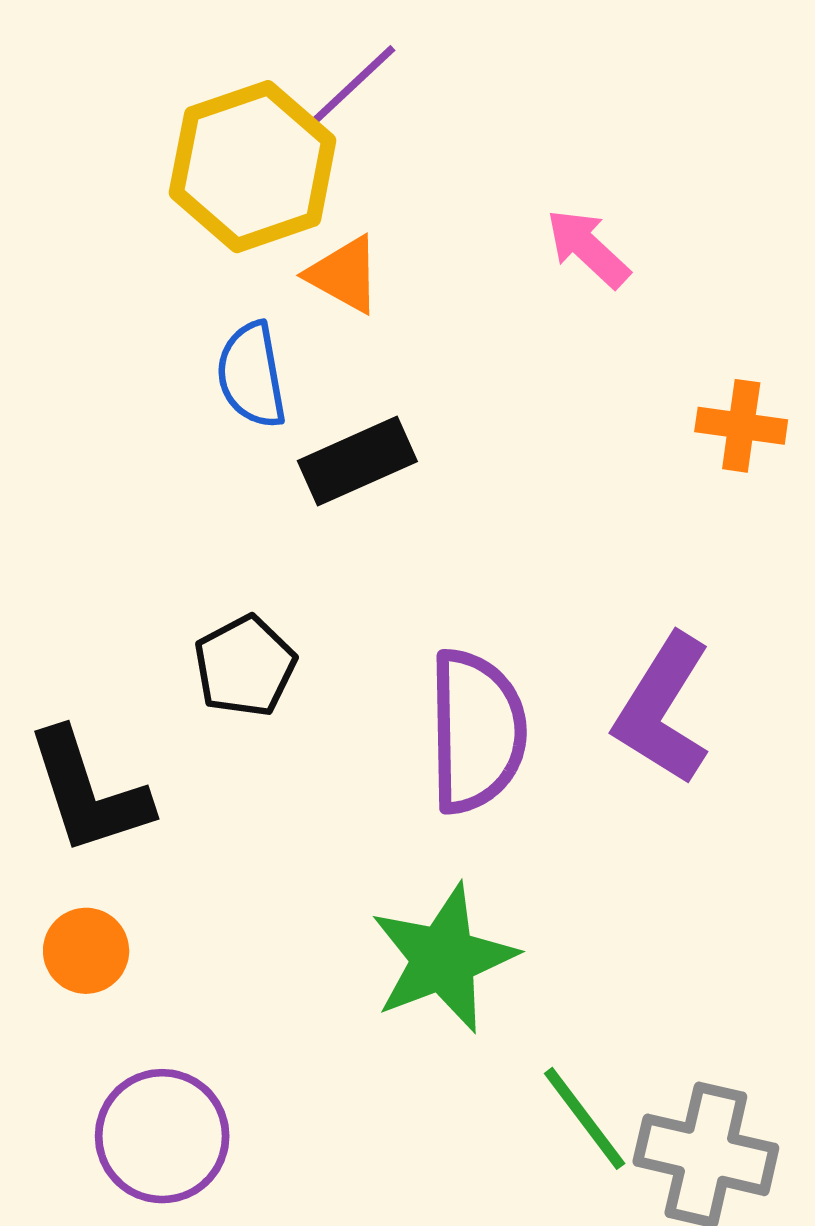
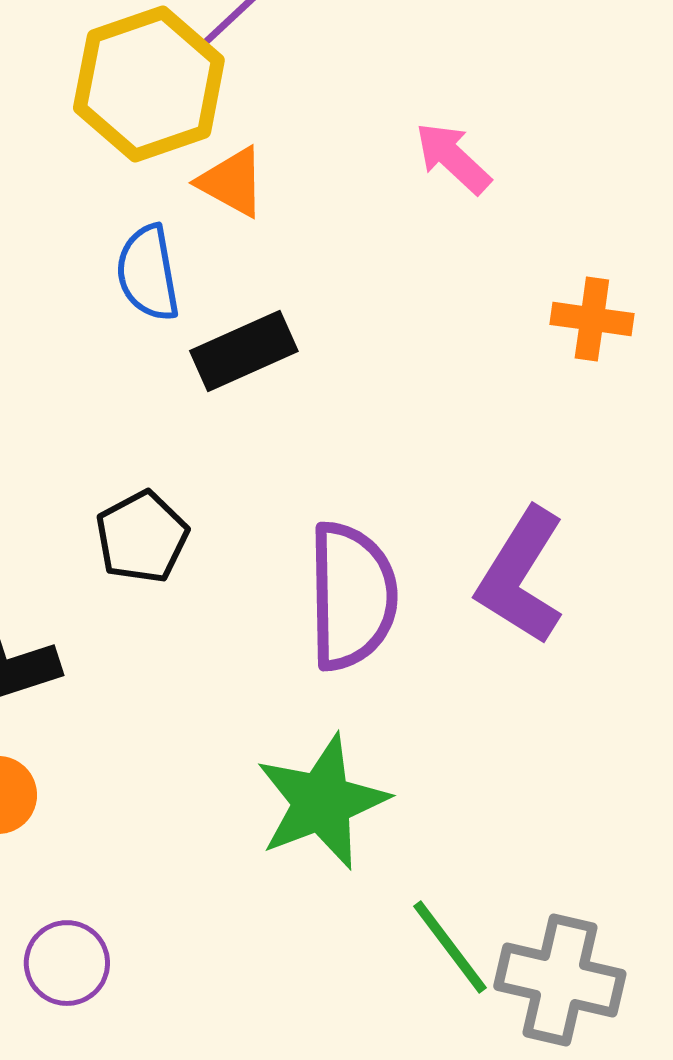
purple circle: (162, 1136) -> (67, 963), size x0.7

